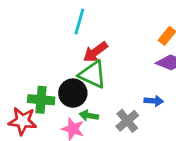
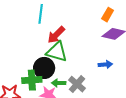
green cross: (41, 100) -> (32, 80), moved
gray cross: (127, 121) -> (77, 84), moved

